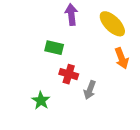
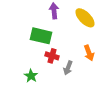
green rectangle: (54, 48) -> (41, 36), size x1.5
orange arrow: (122, 58) -> (89, 53), moved

